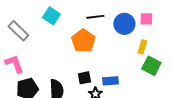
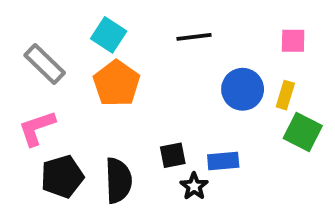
blue circle: (124, 24) -> (243, 89), moved
orange pentagon: (83, 41) -> (116, 83), moved
pink L-shape: (14, 64) -> (37, 128), turned -90

